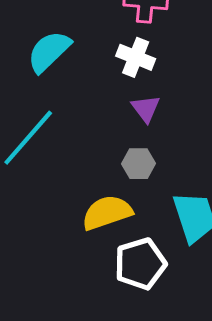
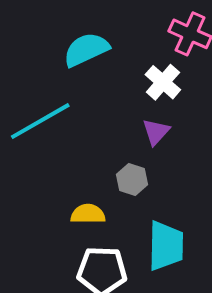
yellow semicircle: (107, 213) -> (88, 214), size x0.7

